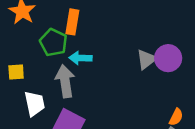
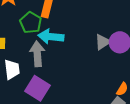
cyan arrow: (80, 58) -> (51, 37), size x1.4

